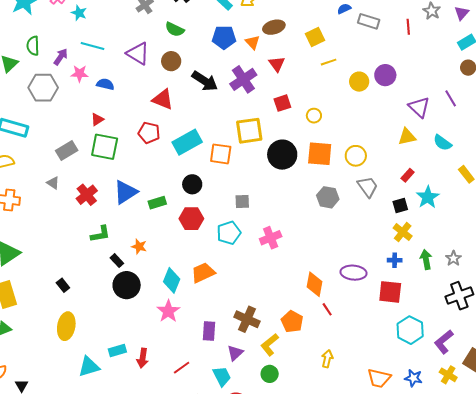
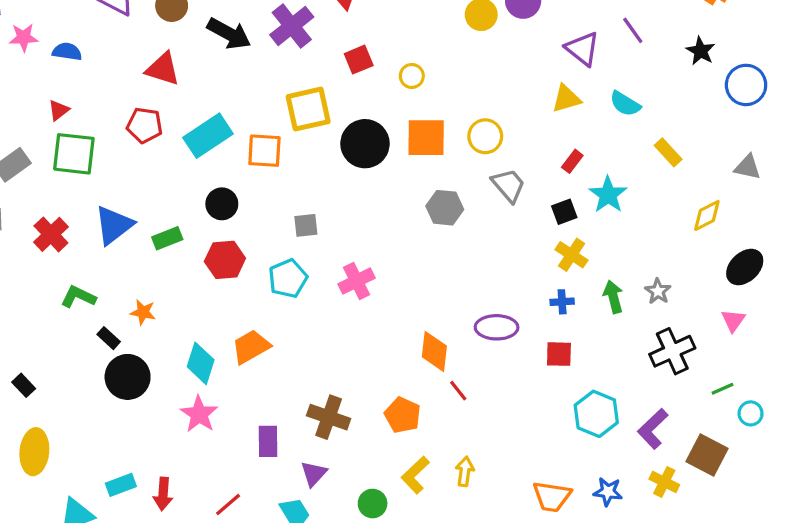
green L-shape: (100, 234) -> (78, 297), turned -140
red square: (390, 292) -> (559, 354), size x0.7
yellow L-shape: (270, 345) -> (415, 475), moved

